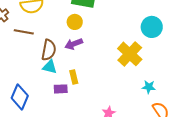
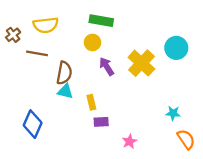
purple arrow: (74, 44) -> (107, 66), moved, turned 78
yellow cross: (130, 54) -> (141, 63), moved
purple rectangle: (61, 89) -> (101, 122), moved

